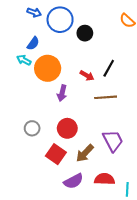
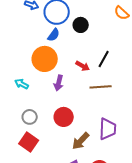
blue semicircle: (33, 43) -> (54, 35), moved
cyan arrow: (24, 60) -> (22, 84), moved
purple trapezoid: (113, 141) -> (108, 129), turned 30
red square: (56, 154) -> (29, 142), moved

